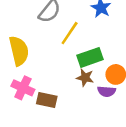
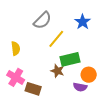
yellow semicircle: (19, 51) -> (16, 48), size x0.6
brown star: (85, 78) -> (57, 71), moved

